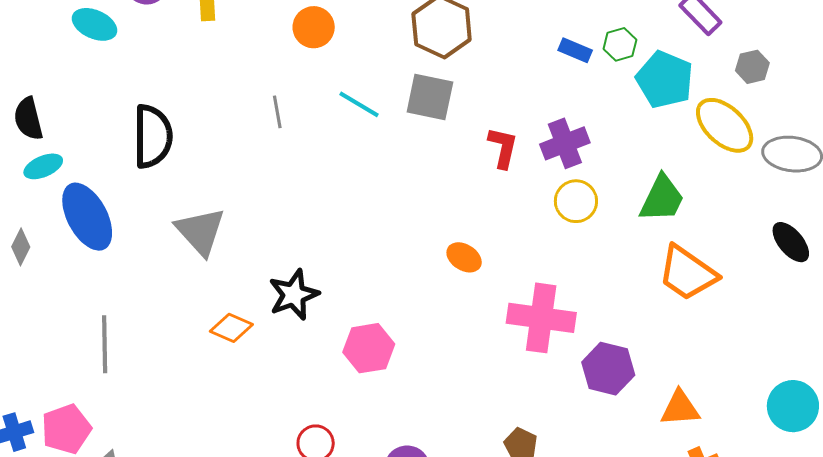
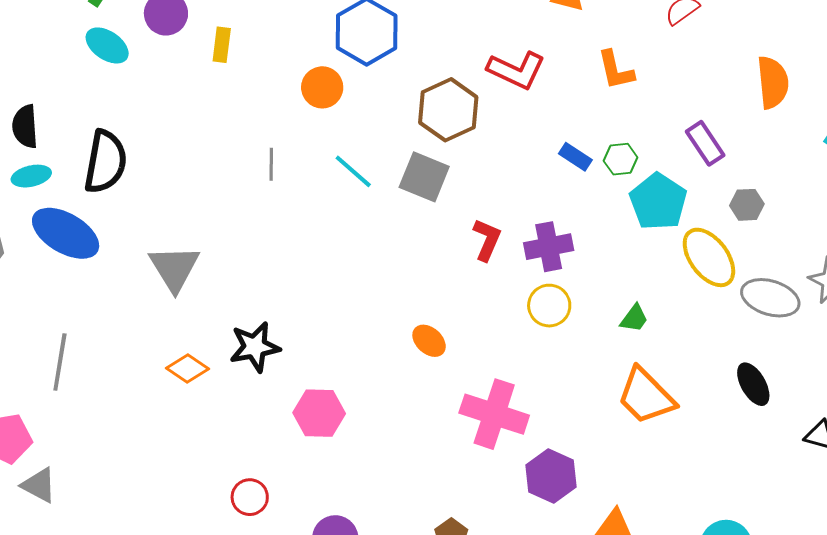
black semicircle: (153, 136) -> (105, 162), moved
green trapezoid: (662, 199) -> (634, 318), size x0.6
blue ellipse: (87, 217) -> (66, 233), turned -42

